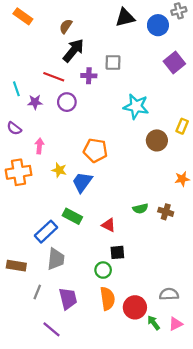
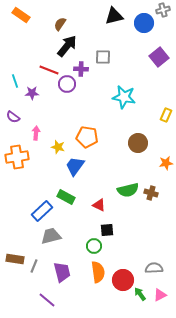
purple circle: (67, 102) -> (67, 84), moved
brown circle: (157, 140) -> (138, 143), moved
yellow star: (59, 170) -> (58, 147), moved
green semicircle: (140, 209) -> (128, 190), size x1.5
gray trapezoid: (56, 259) -> (51, 236), turned -110
brown rectangle: (16, 266) -> (15, 259), moved

